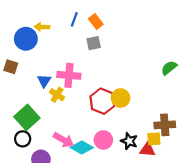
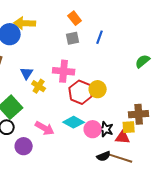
blue line: (74, 19) -> (100, 37), moved
yellow arrow: (42, 27) -> (25, 23), size x1.5
pink cross: (69, 75) -> (64, 71), moved
pink circle: (103, 140) -> (93, 129), moved
cyan diamond: (82, 147) -> (74, 122), moved

